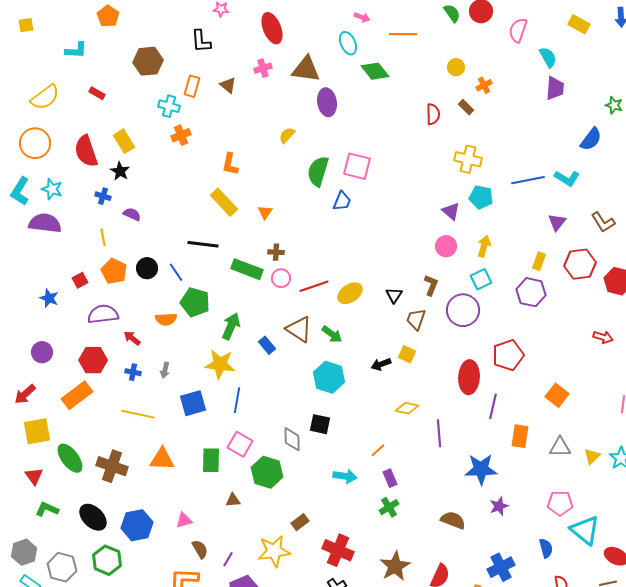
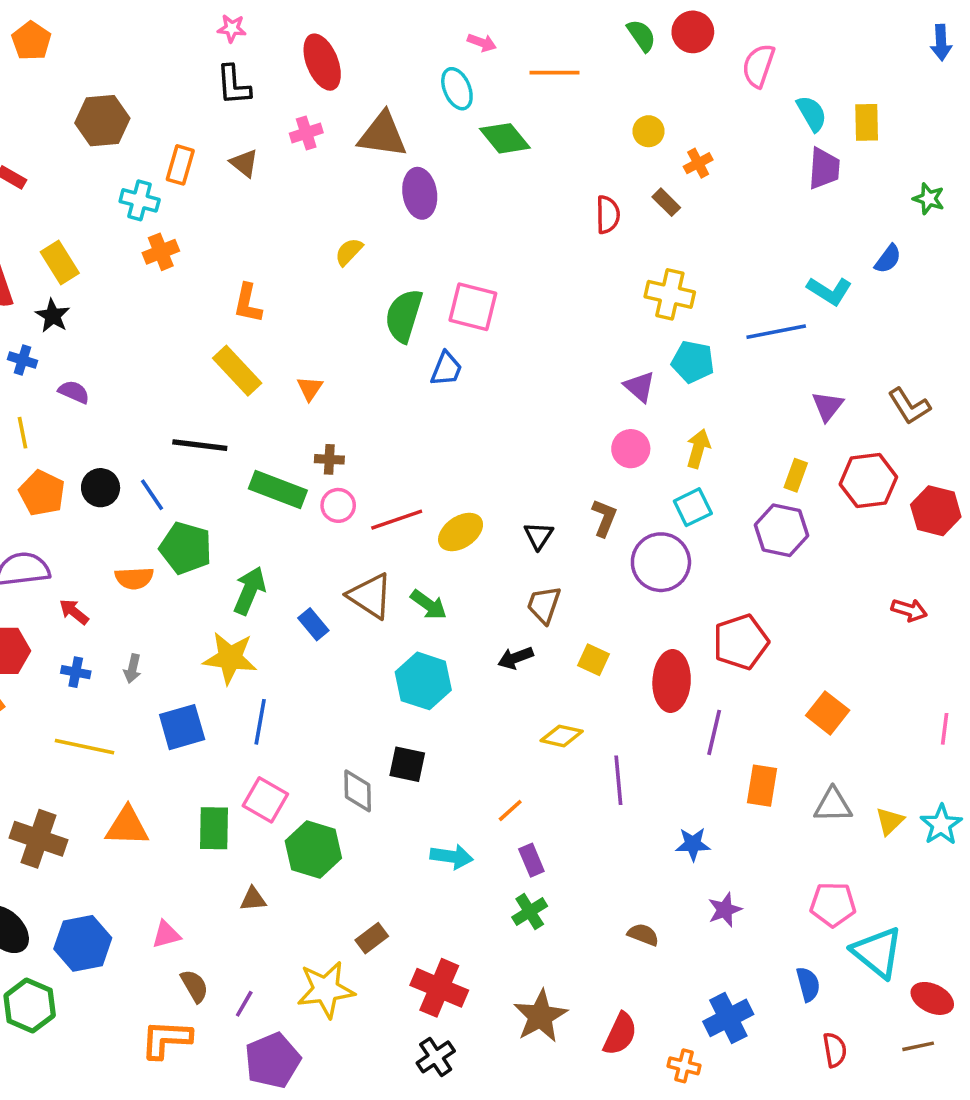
yellow rectangle: (579, 24) -> (867, 122), moved, turned 60
black L-shape: (201, 41) -> (234, 85), moved
blue semicircle: (591, 139) -> (888, 259), size x0.7
cyan L-shape: (567, 178) -> (829, 291), moved
brown trapezoid: (416, 319) -> (544, 605), moved
yellow square: (407, 354) -> (594, 660), moved
blue star: (481, 469) -> (693, 844), size x0.6
brown semicircle: (453, 520) -> (643, 935), size x0.7

